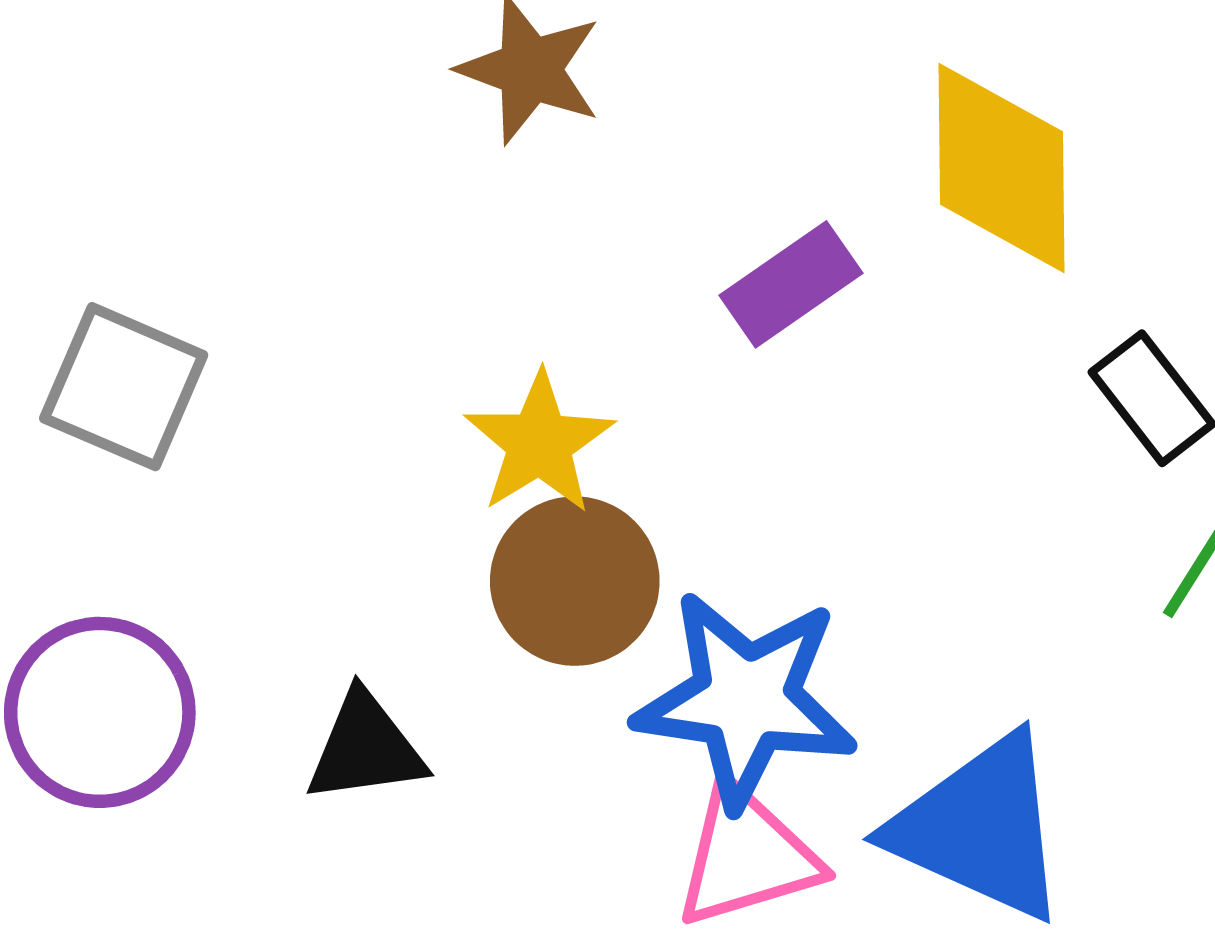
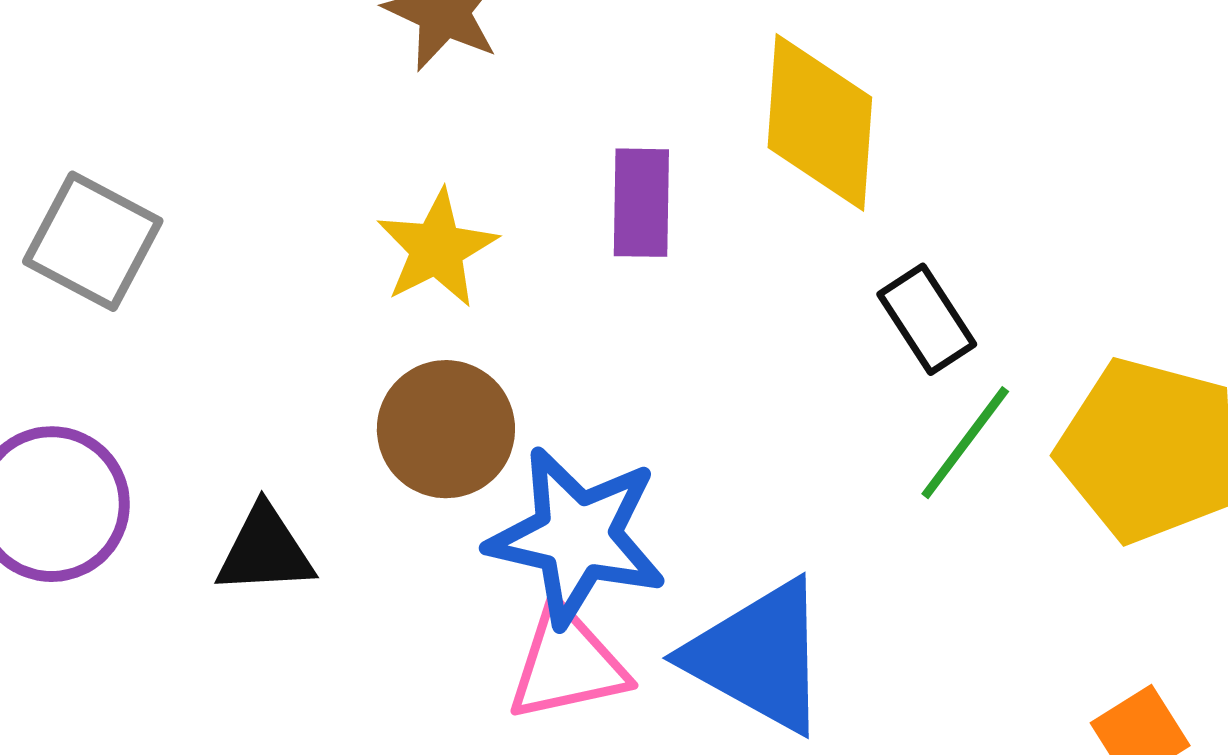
purple rectangle: (791, 284) -> (641, 203), turned -59
yellow star: (539, 443) -> (437, 249), moved

